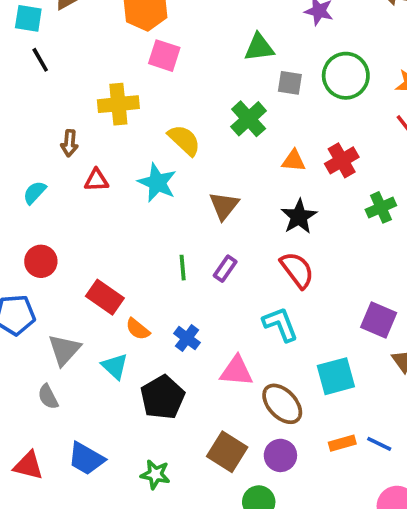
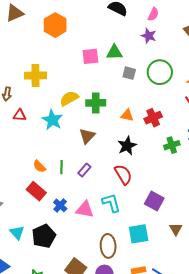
pink square: (164, 56) -> (90, 56), moved, turned -30
green cross: (249, 119) -> (96, 103), moved, turned 36
yellow semicircle: (184, 140) -> (69, 98), turned -78
red rectangle: (105, 297) -> (36, 191), moved
purple square: (379, 320) -> (154, 201), moved
orange semicircle: (138, 329) -> (39, 166), moved
cyan triangle: (115, 366) -> (17, 233), moved
pink triangle: (236, 371) -> (85, 210), moved
brown ellipse: (282, 404) -> (108, 246), turned 35

